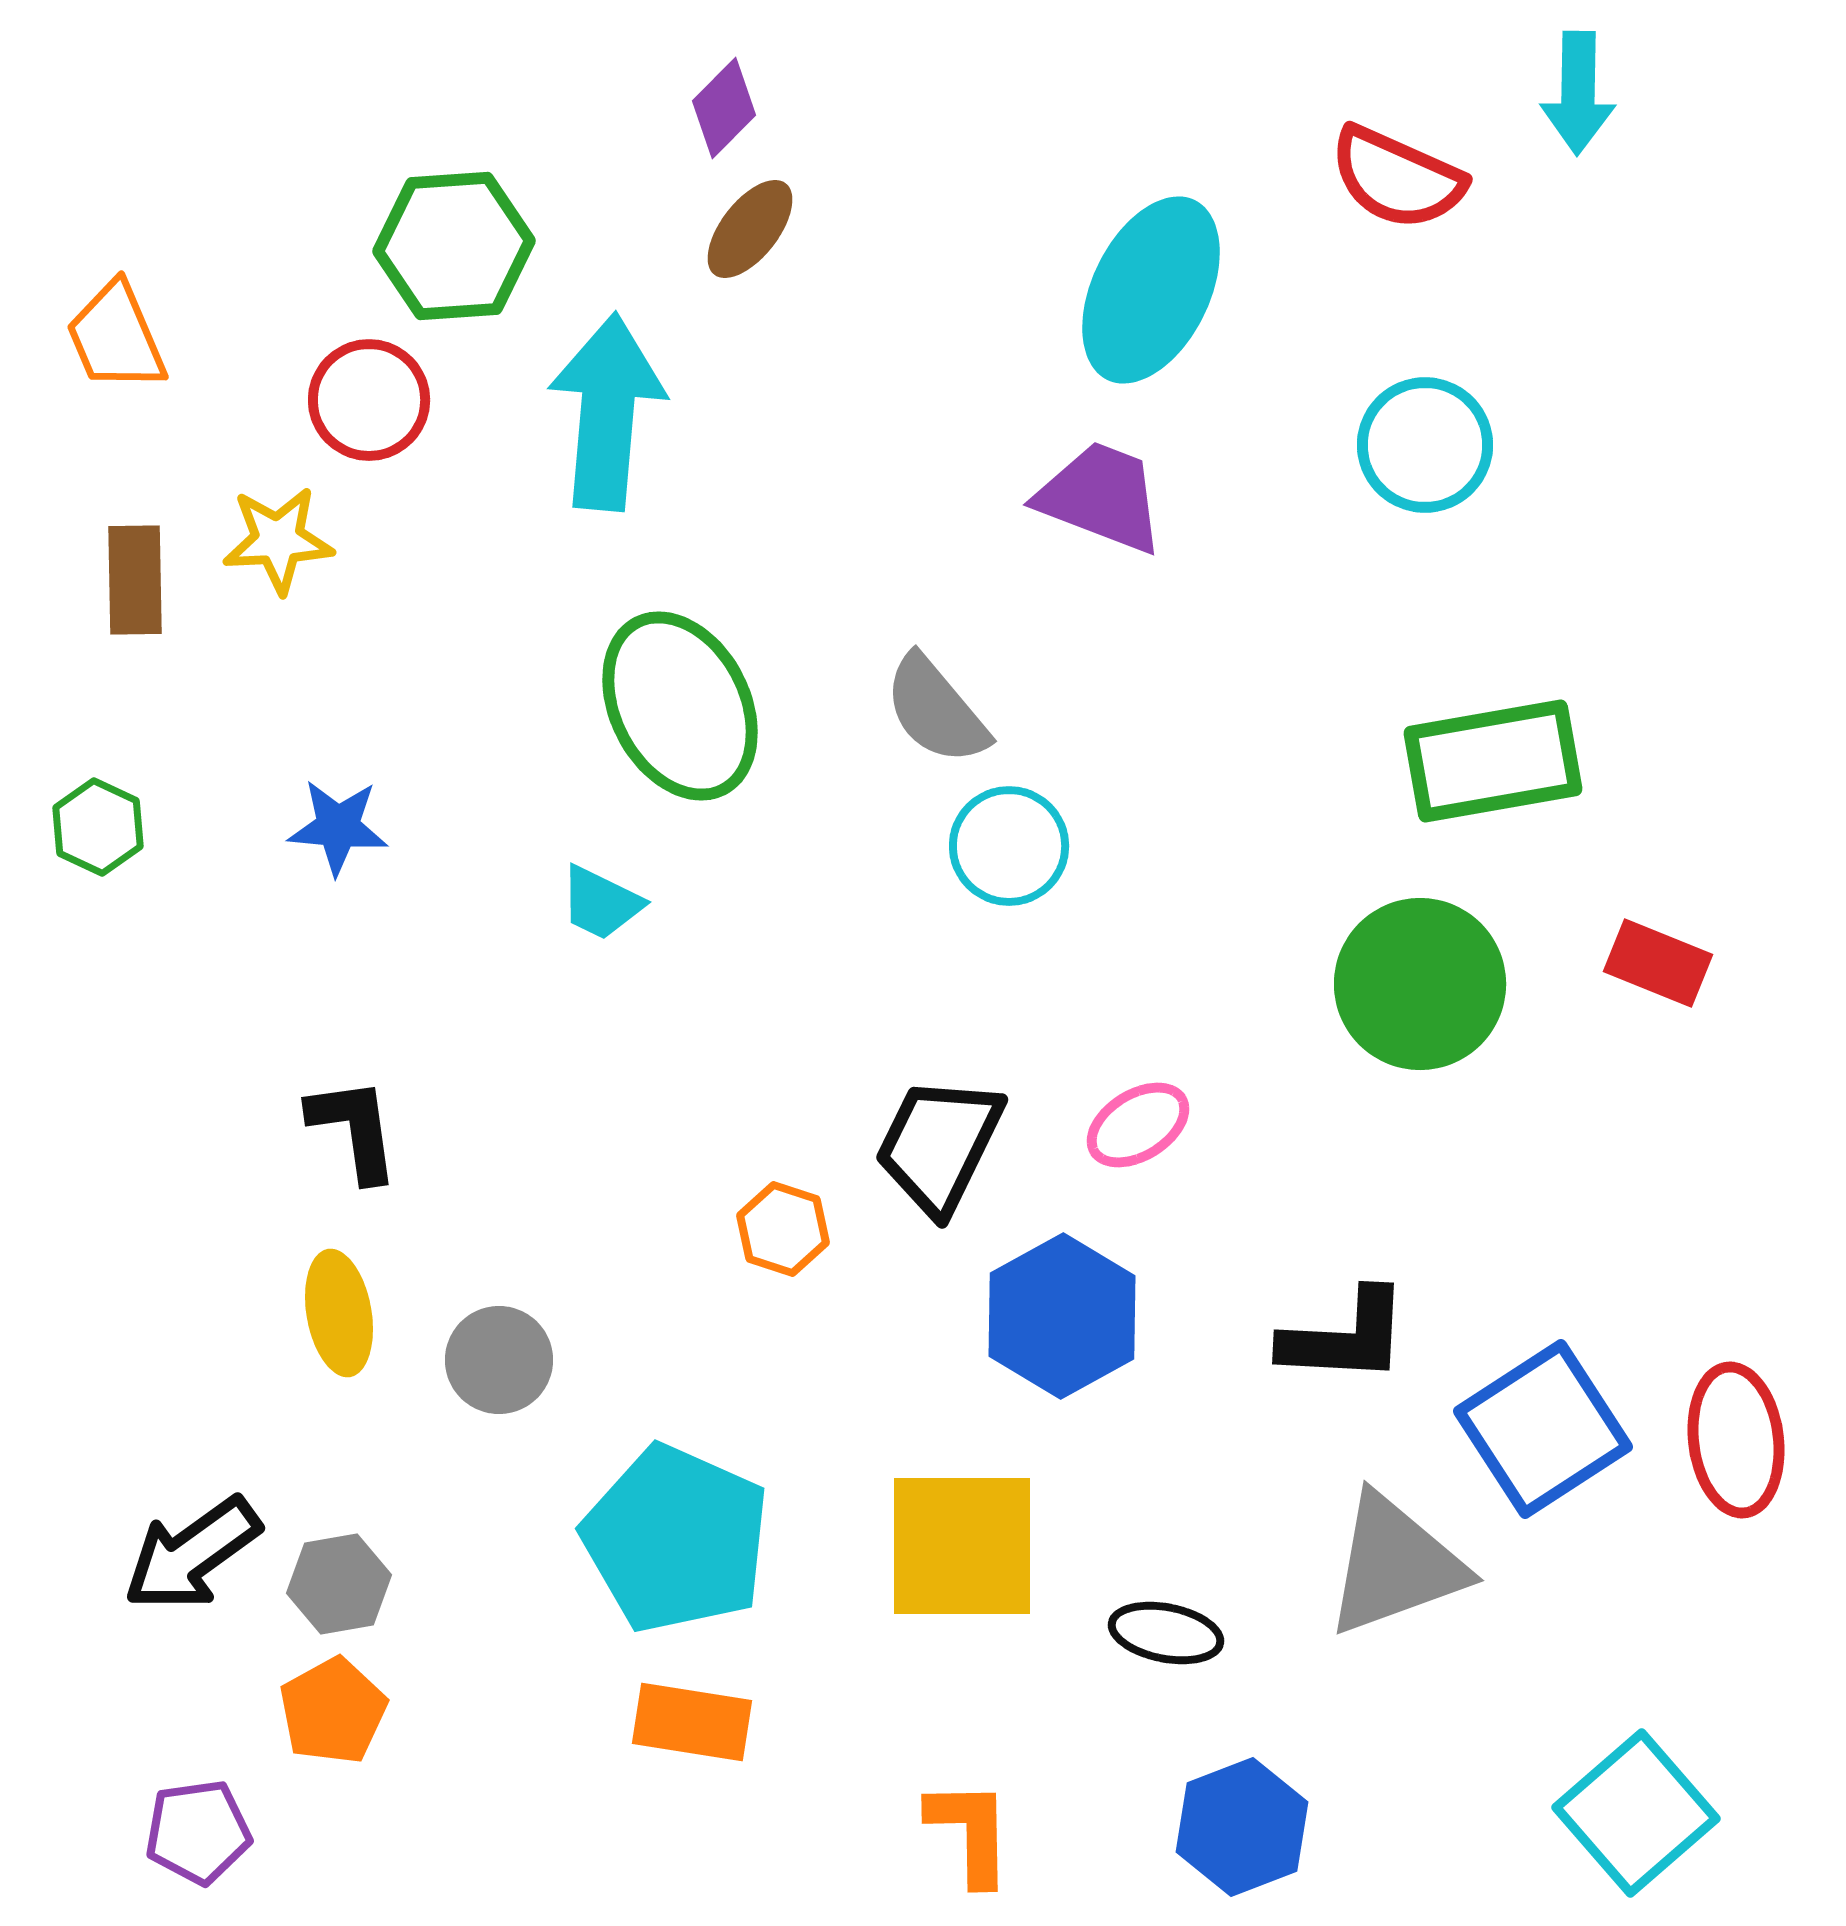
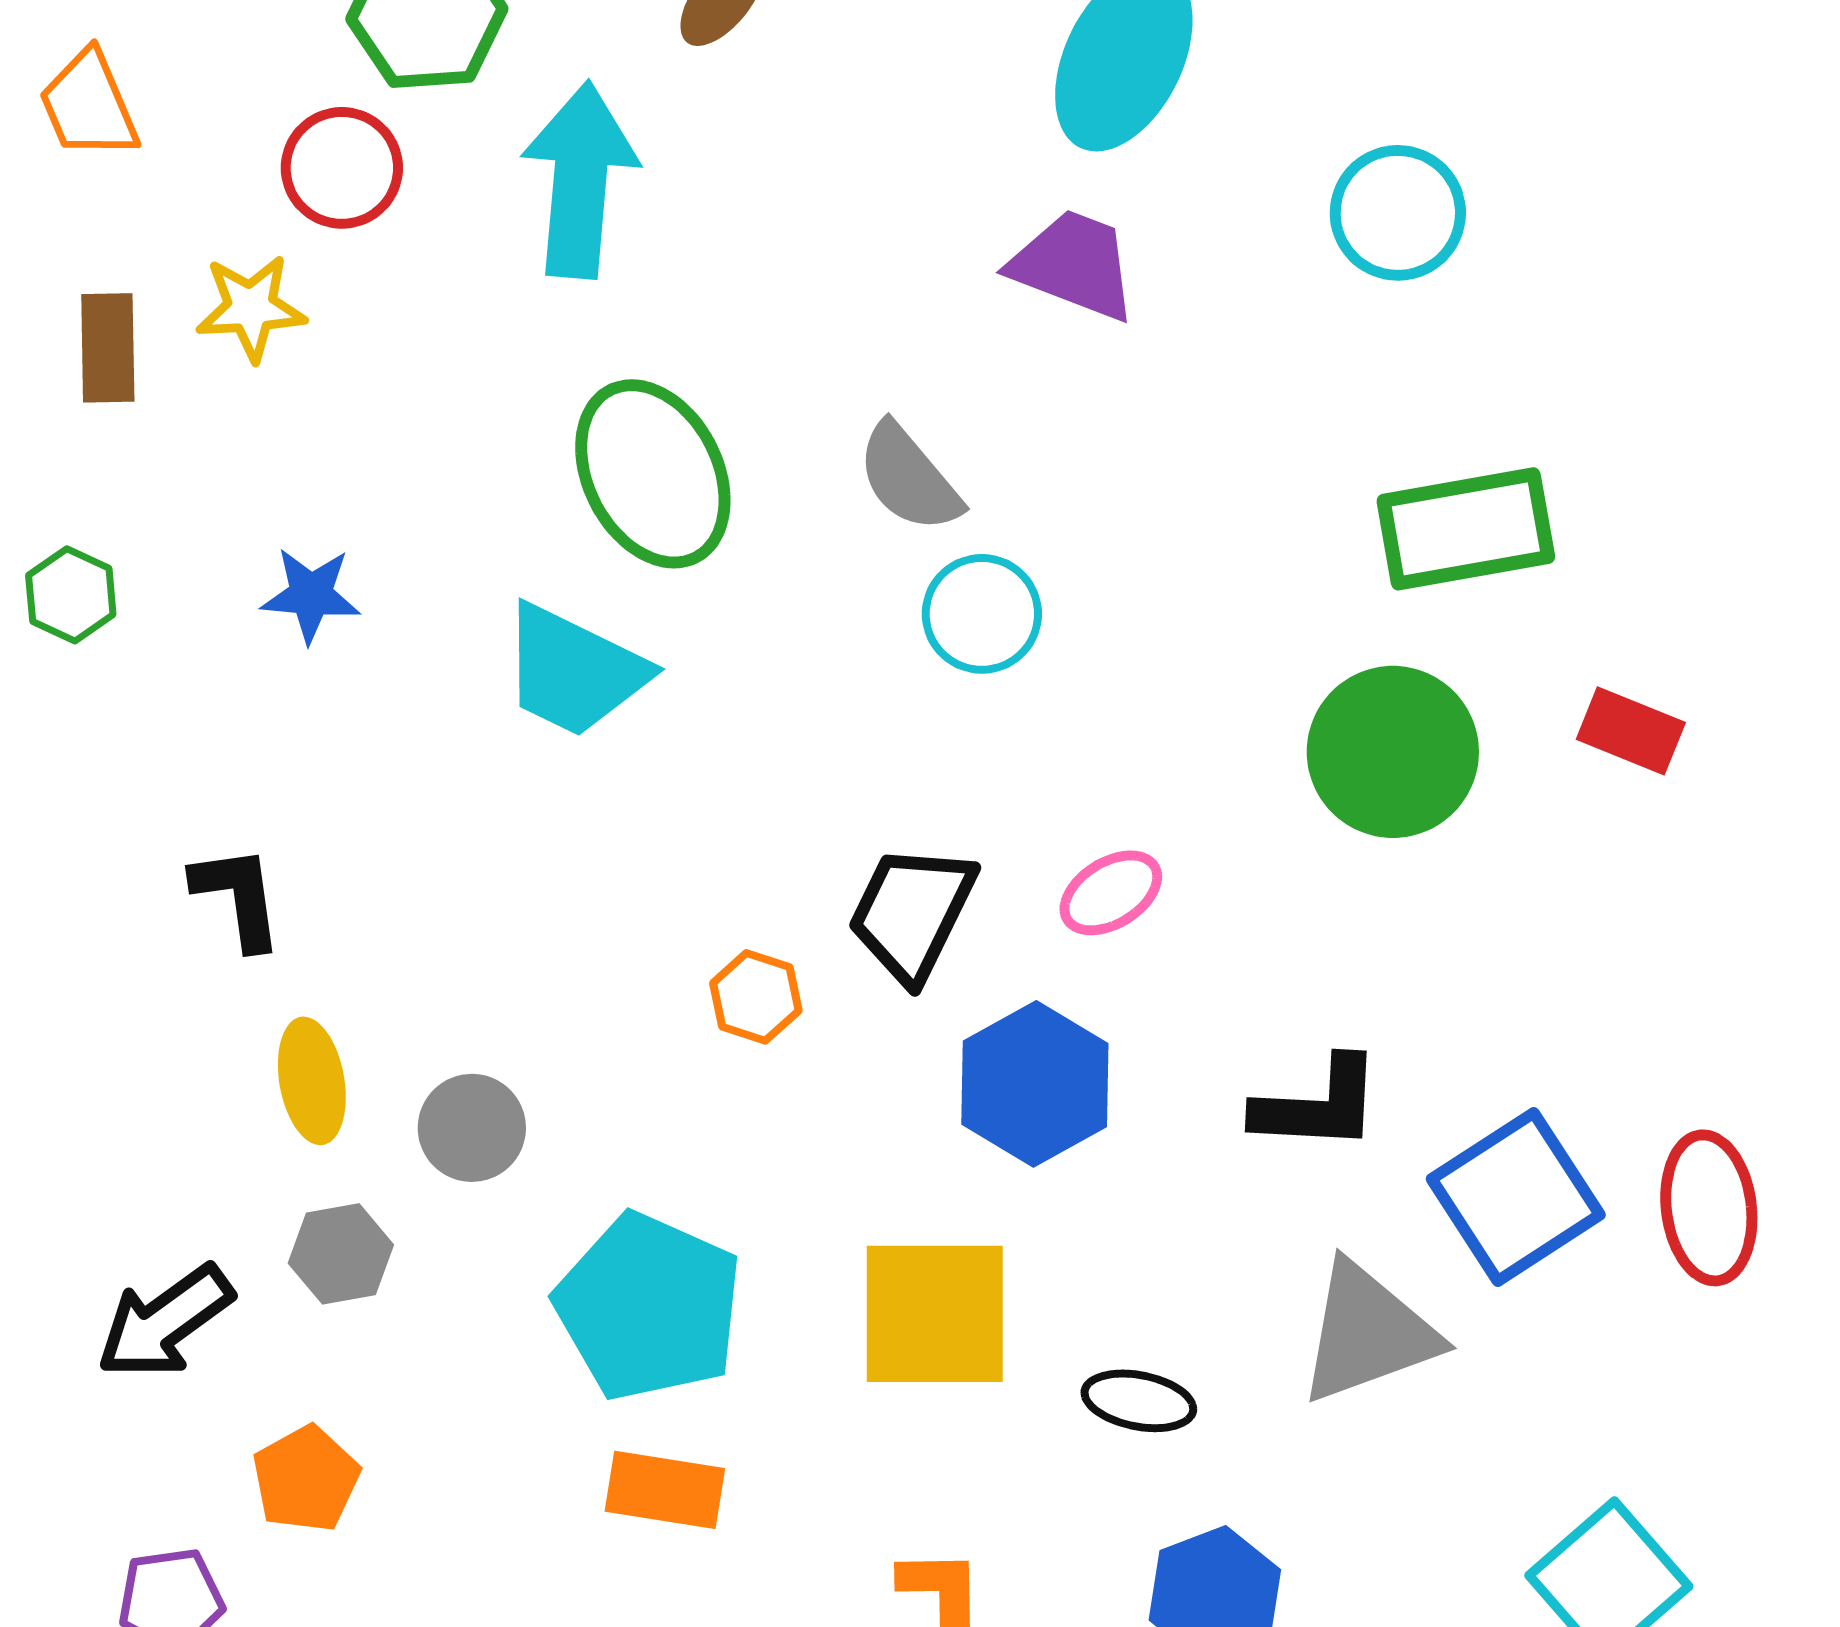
cyan trapezoid: (601, 903) -> (574, 671), size x1.8
black L-shape: (354, 1129) -> (238, 897), moved
gray hexagon: (339, 1584) -> (341, 1254), moved

